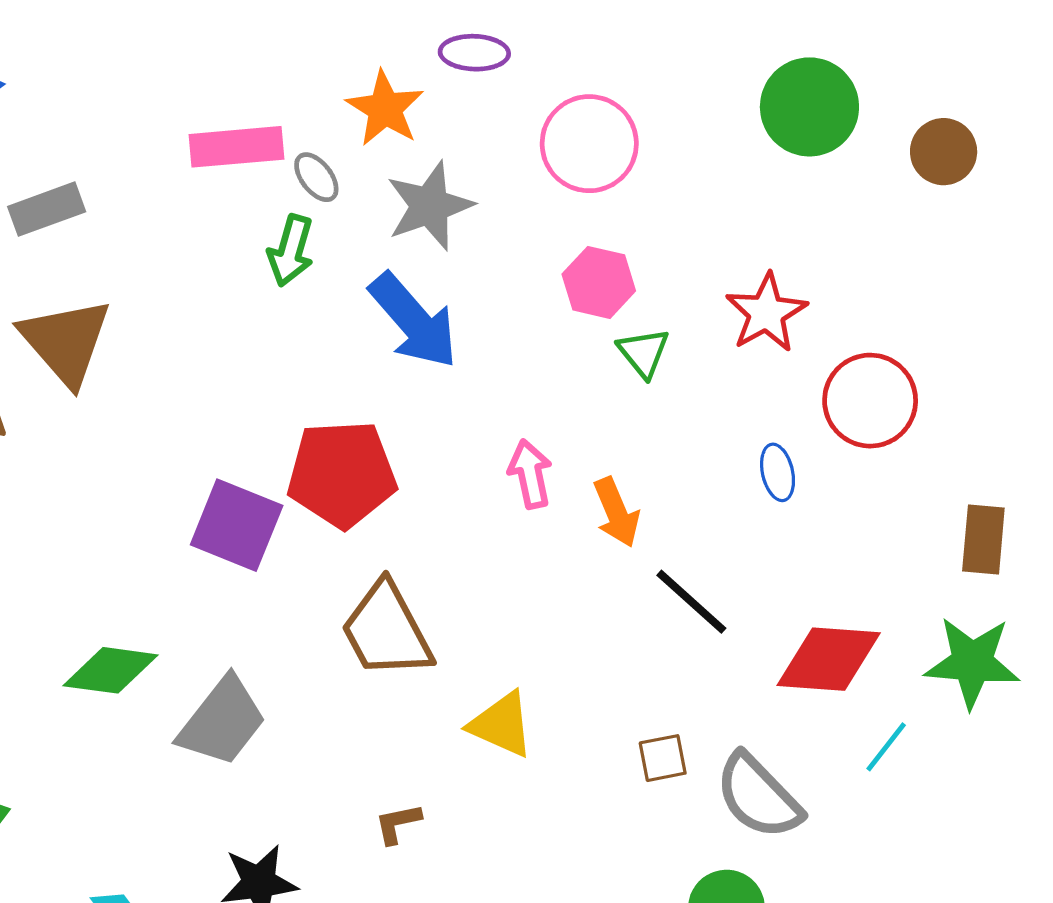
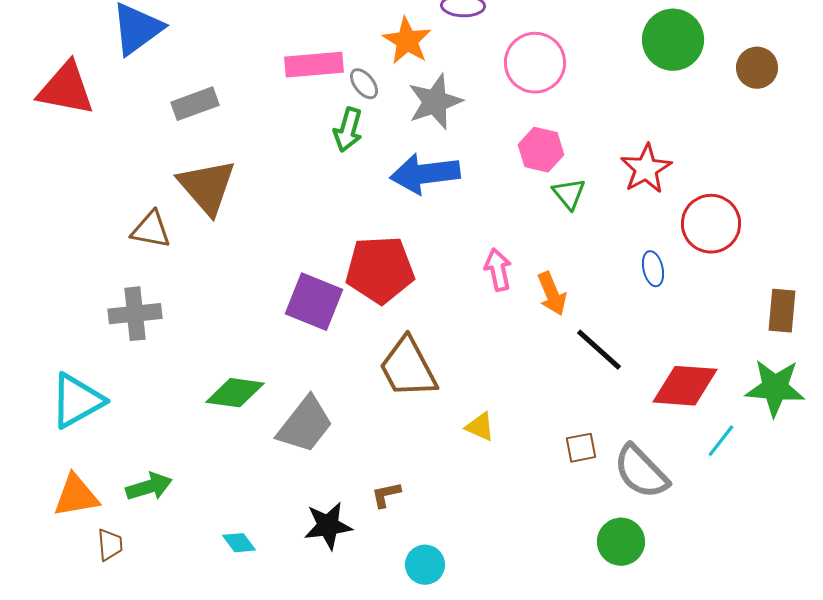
blue arrow: (414, 321) -> (425, 174), turned 124
yellow triangle: (501, 725) -> (480, 427), size x0.7
brown L-shape: (398, 823) -> (386, 495), moved

